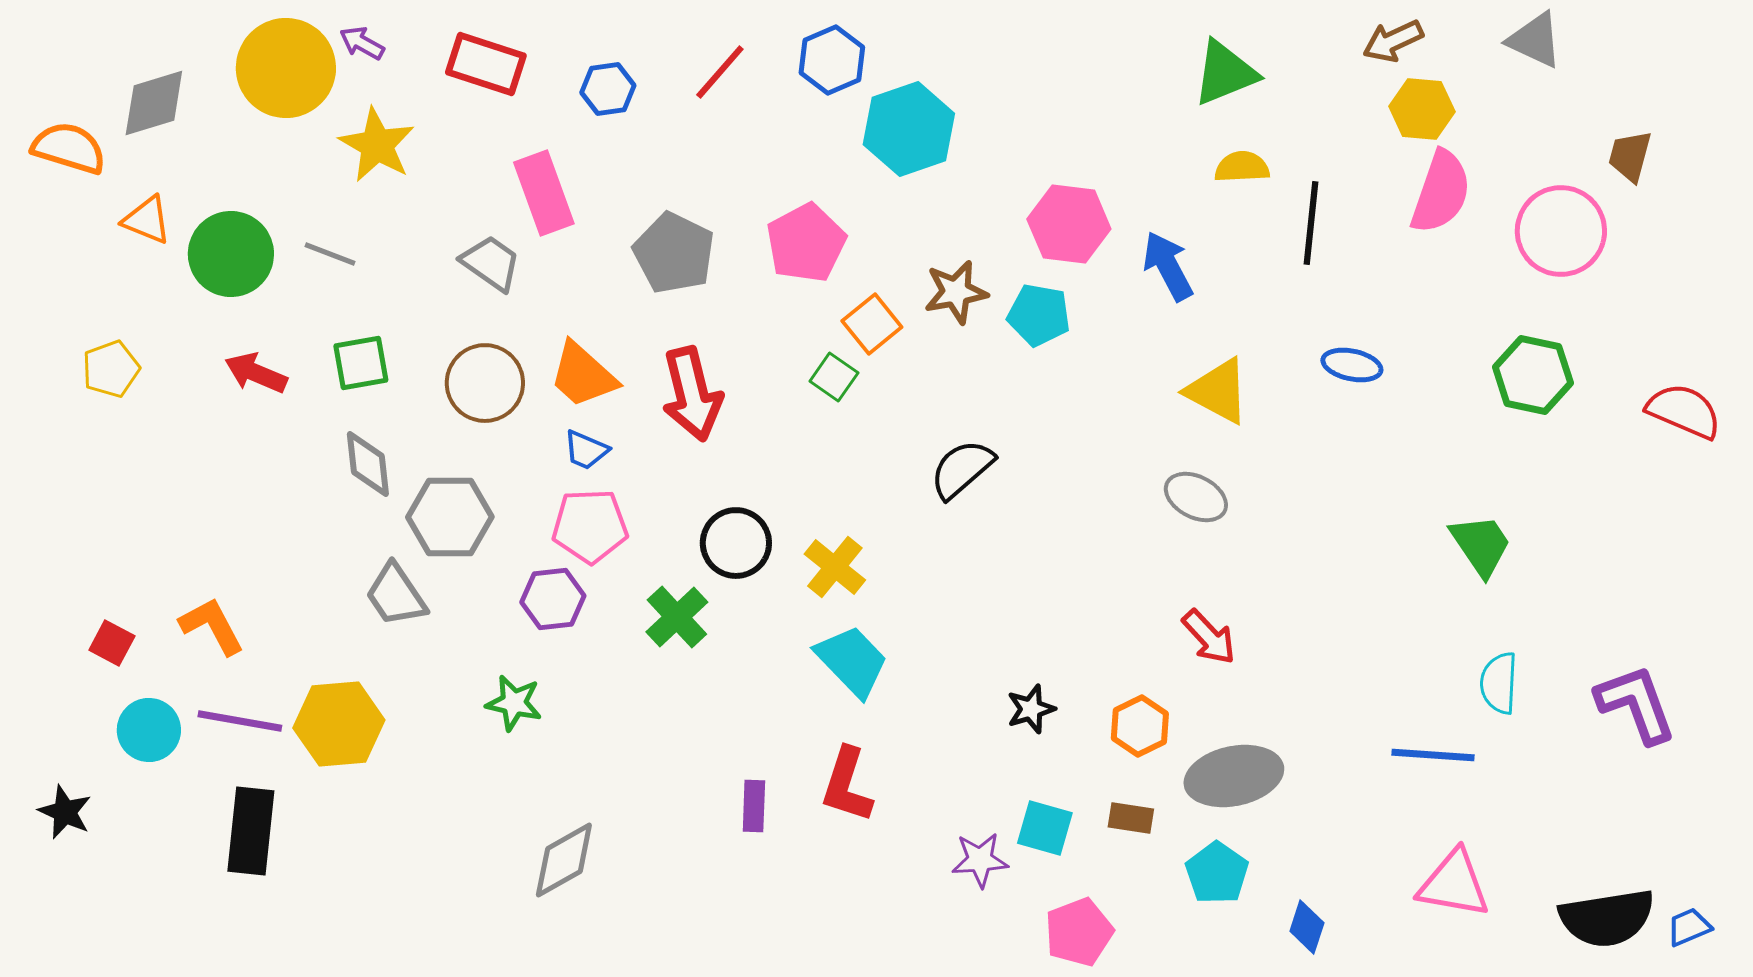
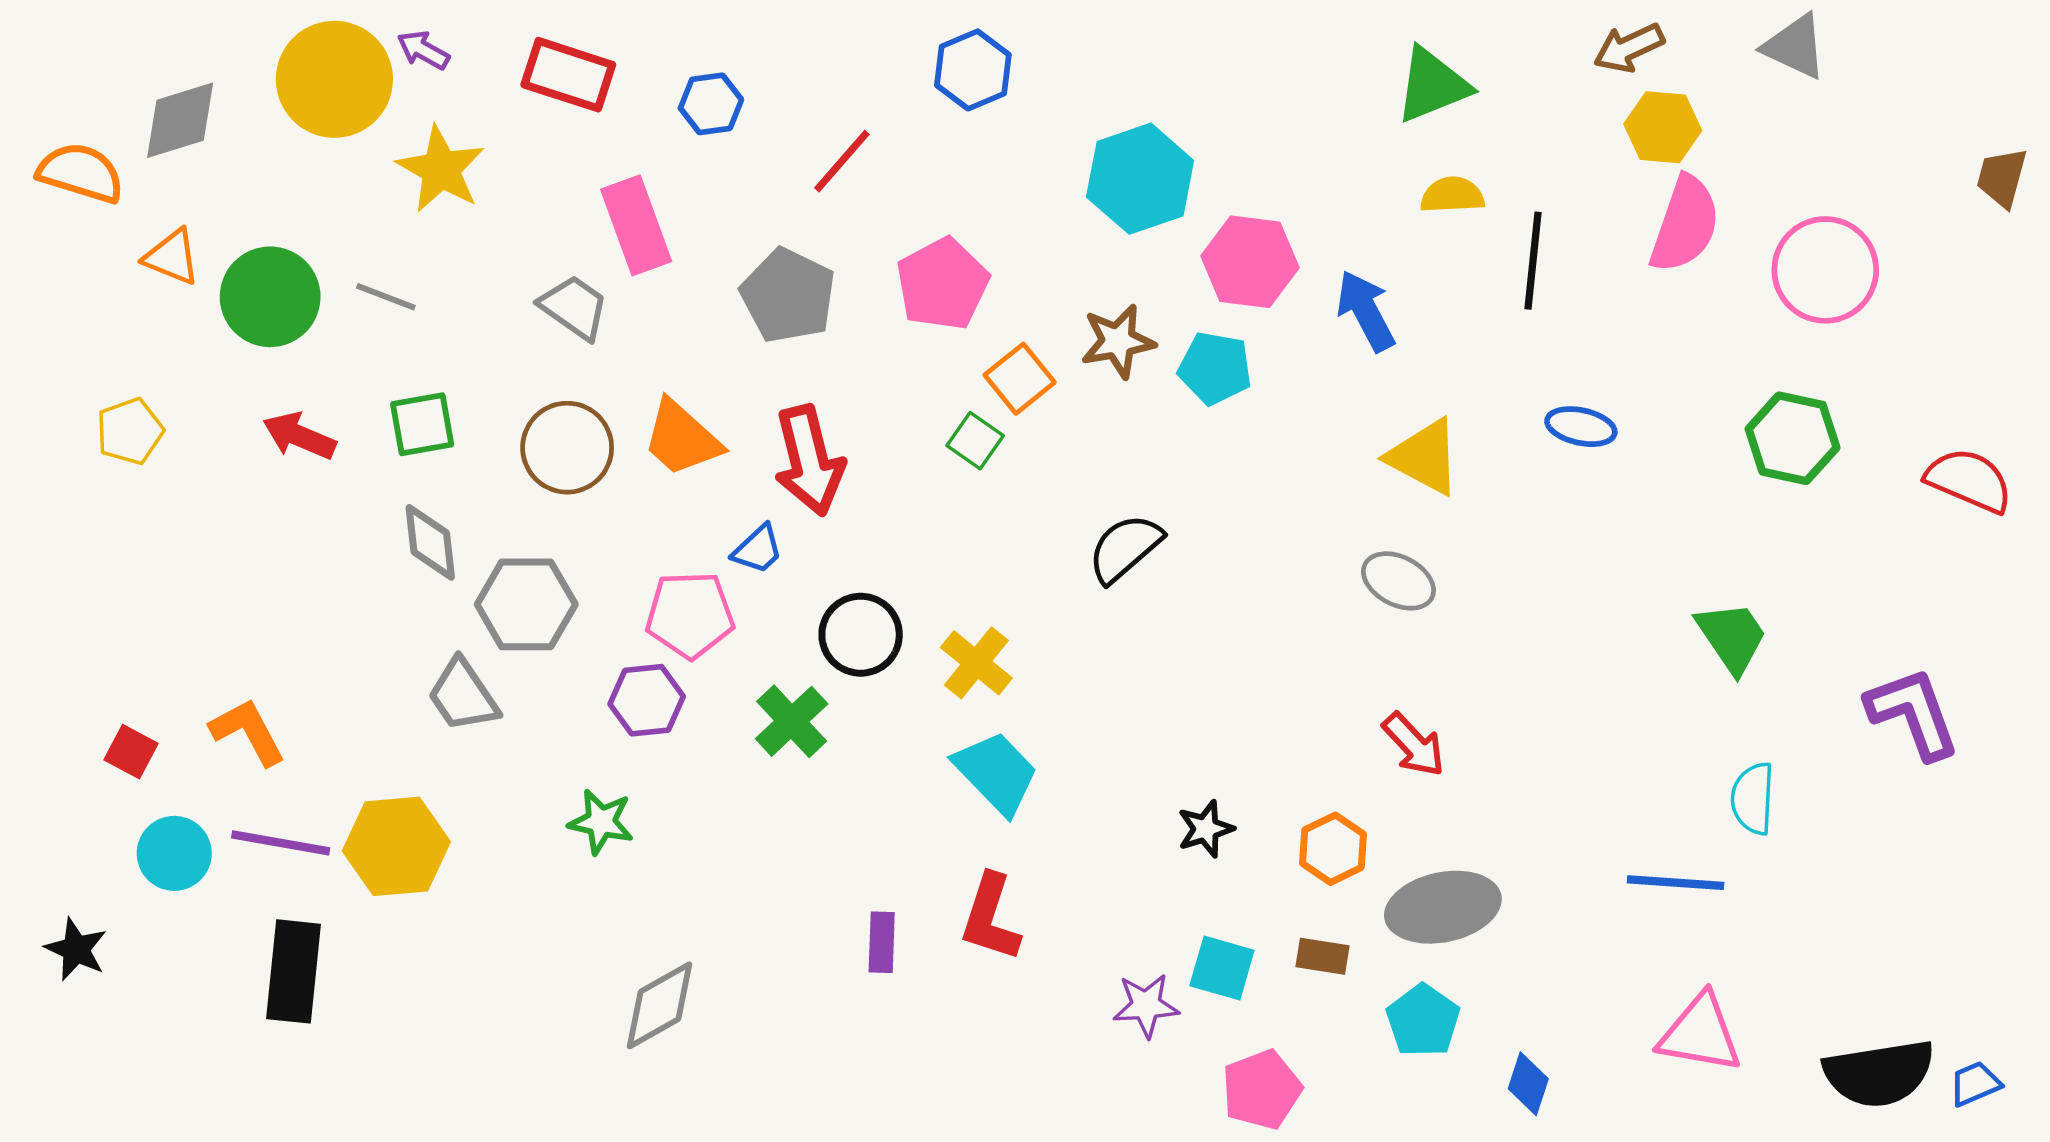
red line: (720, 72) -> (842, 161), moved
cyan hexagon: (909, 129) -> (1140, 179), moved
brown trapezoid: (1630, 156) -> (2002, 178), moved
blue trapezoid: (586, 450) -> (758, 549), moved, turned -66
purple L-shape: (1636, 704) -> (1913, 713), moved

